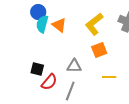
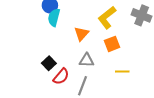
orange triangle: (59, 25) -> (81, 34), moved, turned 35
black square: (37, 69) -> (49, 63), turned 32

